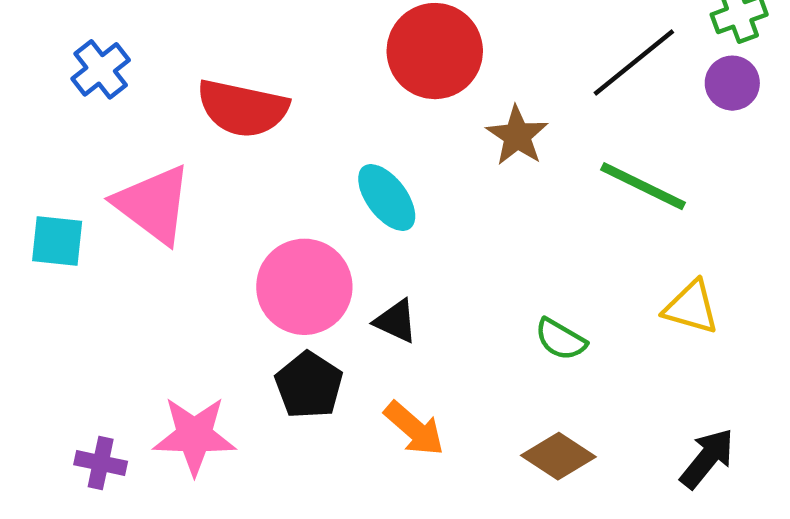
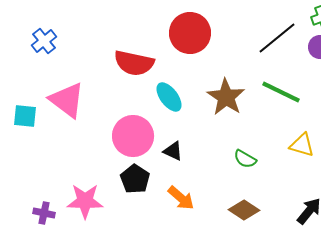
red semicircle: (243, 108) -> (134, 63), moved
brown star: (517, 136) -> (226, 97), moved, size x1.4

